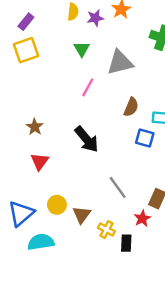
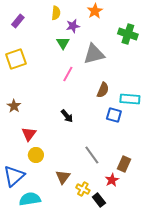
purple star: (95, 18) -> (73, 26), moved
yellow square: (26, 50) -> (16, 59), moved
brown star: (35, 127) -> (14, 106), moved
black arrow: (87, 139) -> (67, 116), size x0.6
yellow circle: (57, 205) -> (36, 155), moved
black rectangle: (126, 243) -> (99, 200), turned -40

